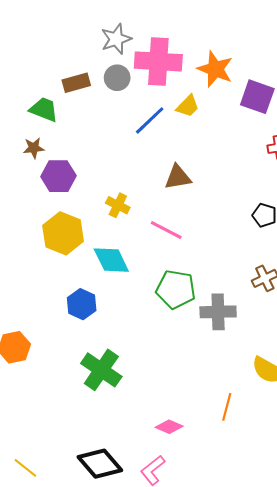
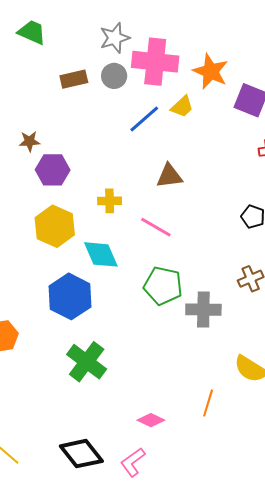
green trapezoid: (44, 109) -> (32, 32), moved
yellow cross: (118, 205) -> (110, 201), turned -30
blue hexagon: (82, 304) -> (70, 296), size x1.5

